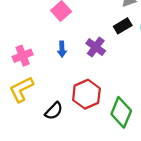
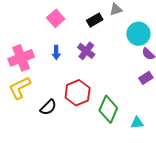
black rectangle: (123, 26) -> (95, 20), moved
pink cross: (23, 56) -> (21, 58), size x1.4

